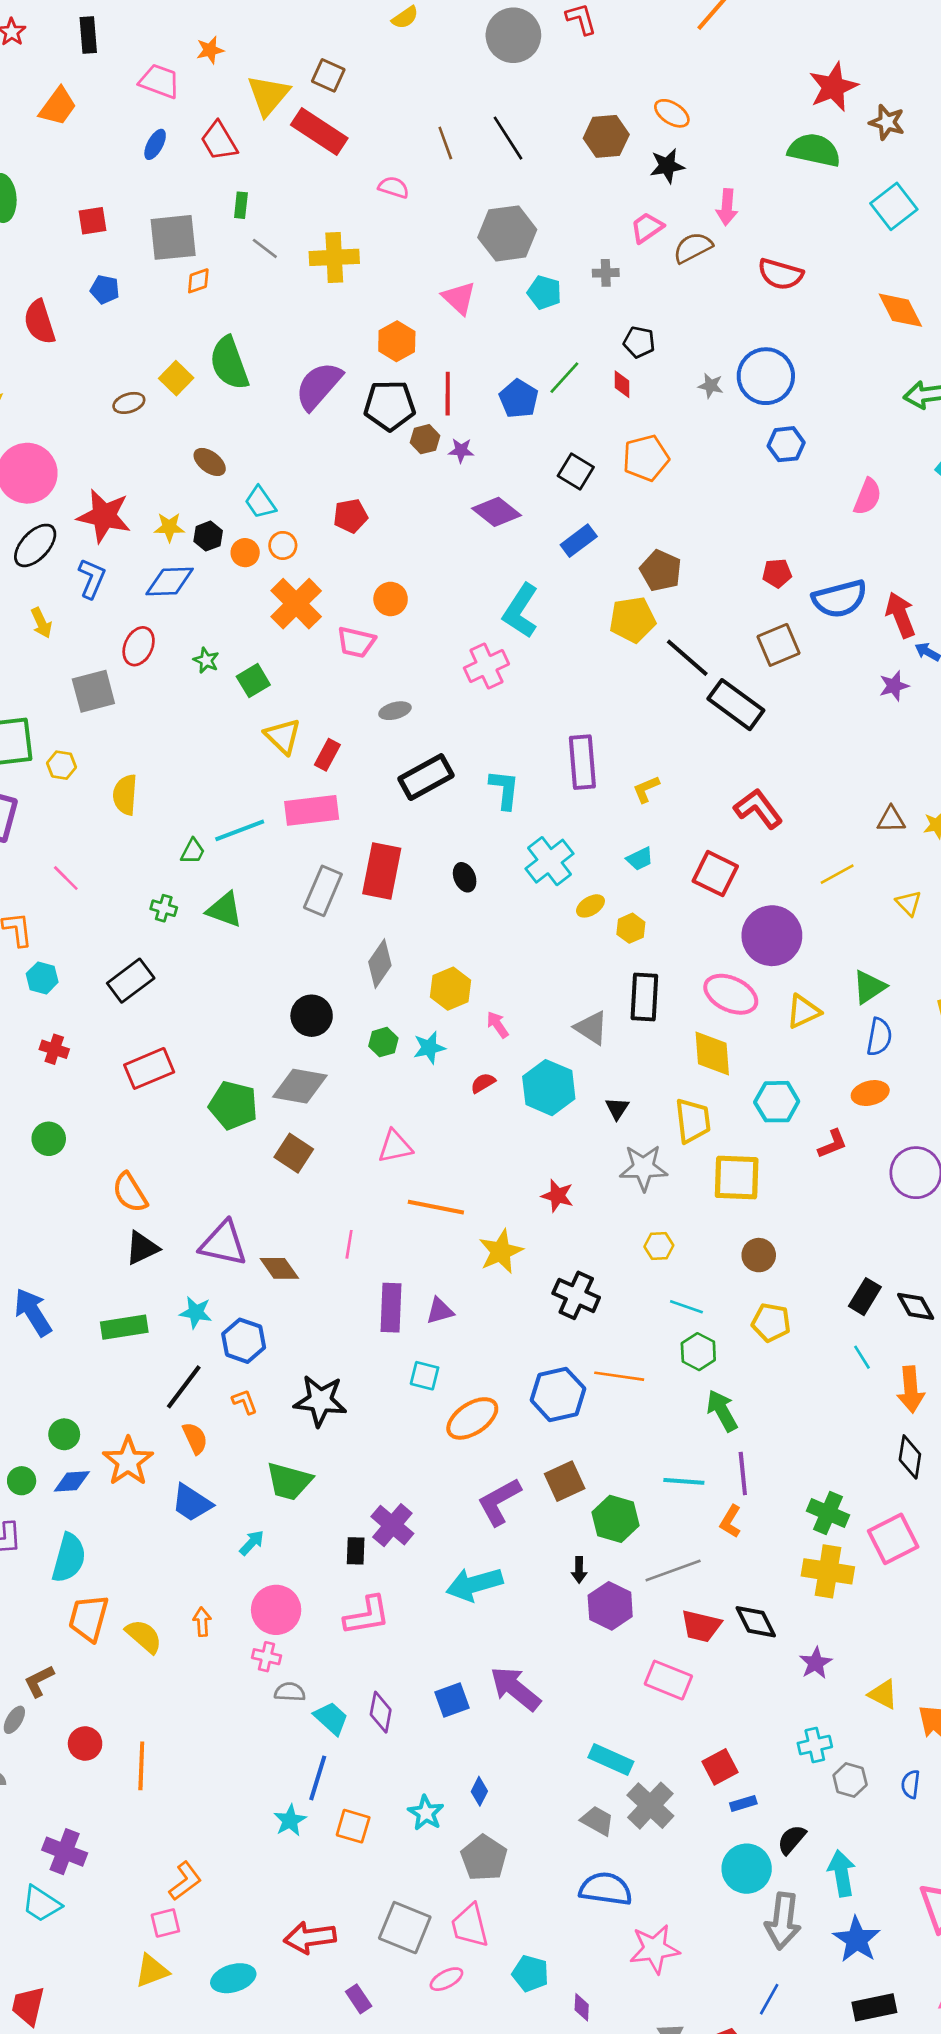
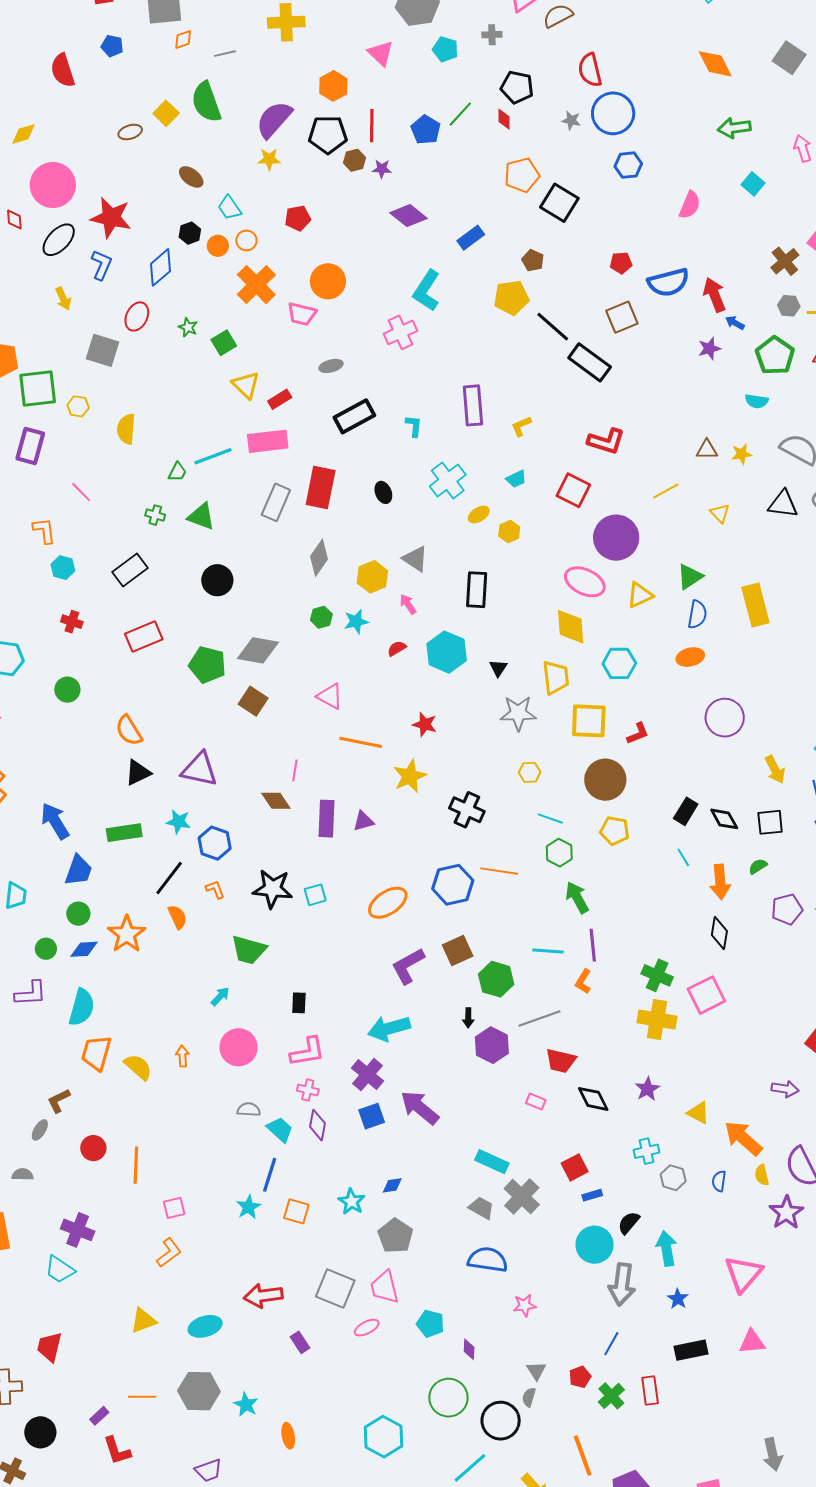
gray line: (265, 248) -> (225, 54), moved, turned -50
red semicircle: (780, 274) -> (590, 70), moved, turned 60
black pentagon: (639, 342) -> (517, 87), size x1.4
black square: (576, 471) -> (559, 203), moved, size x1.4
yellow star: (169, 527) -> (269, 159), moved
brown pentagon: (661, 571) -> (533, 260), size x0.7
blue diamond: (170, 582) -> (161, 267), turned -39
orange circle: (391, 599) -> (328, 281), size x1.4
gray square: (93, 691) -> (102, 350), turned 32
red rectangle: (327, 755) -> (280, 399), turned 30
cyan L-shape: (504, 790) -> (414, 426), size x0.7
red L-shape: (758, 809) -> (606, 441), turned 144
black rectangle: (644, 997) -> (477, 590), moved
black circle: (312, 1016) -> (217, 580), moved
gray triangle: (591, 1028) -> (415, 559), moved
red L-shape: (832, 1144) -> (638, 733), moved
pink triangle: (395, 1146) -> (330, 696), turned 40
red star: (557, 1196) -> (425, 724), moved
brown circle: (759, 1255) -> (605, 780), size x1.6
brown diamond: (279, 1268) -> (276, 801), moved
cyan square: (425, 1376) -> (315, 895), moved, turned -30
blue trapezoid: (192, 1503) -> (78, 870), moved, turned -104
purple cross: (392, 1525) -> (368, 1075), moved
black diamond: (756, 1622) -> (593, 1099), moved
pink cross: (266, 1657) -> (308, 1090), moved
pink rectangle: (668, 1680) -> (536, 1101), size x0.6
blue diamond: (479, 1791) -> (392, 1185), turned 55
pink square: (165, 1923) -> (174, 1208), moved
blue star: (857, 1940) -> (678, 1299), size x0.6
pink star: (655, 1949) -> (524, 1305), size x0.6

